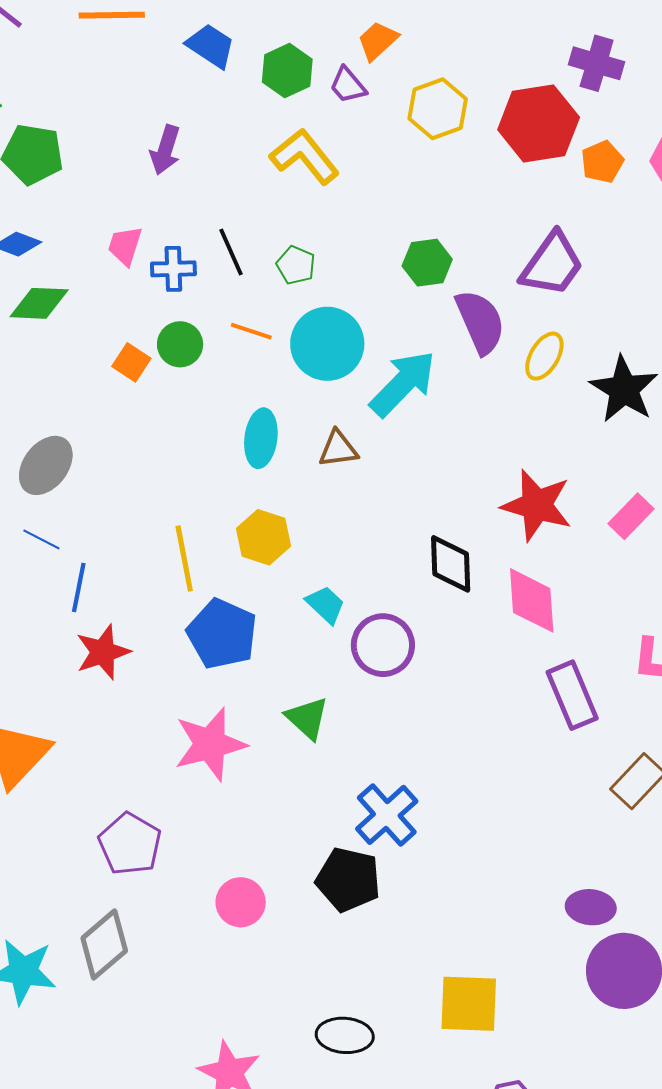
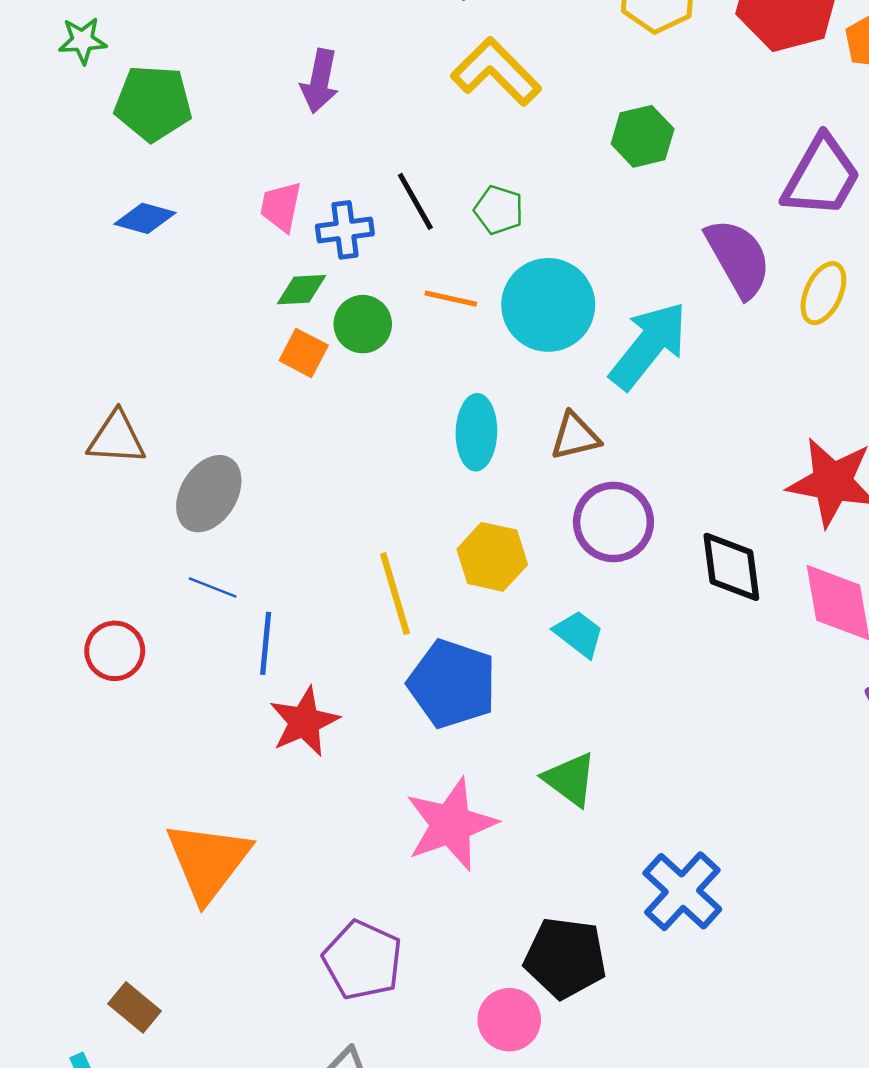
green hexagon: (427, 263) -> (643, 136), moved
green diamond: (39, 303) -> (302, 290), moved, size x0.7
purple circle: (383, 645) -> (613, 522), moved
black pentagon: (348, 880) -> (565, 958), moved

